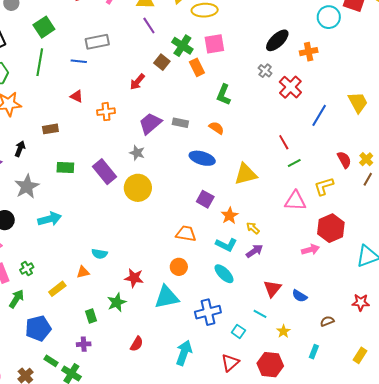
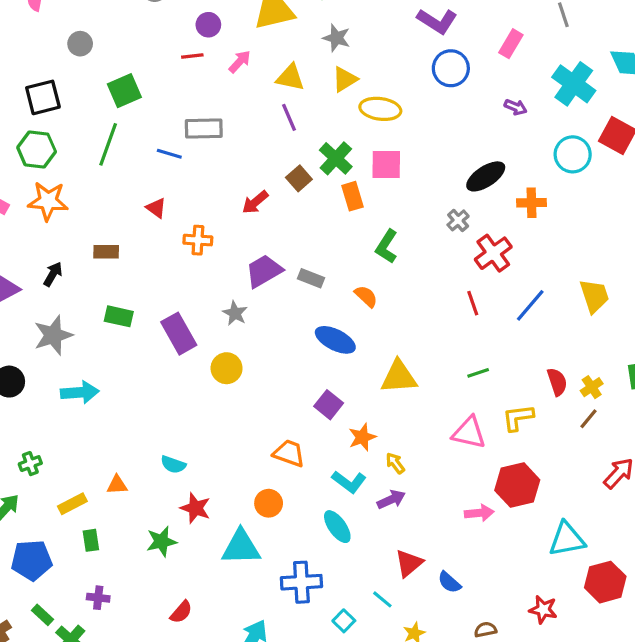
red line: (284, 142) -> (473, 303), moved
yellow circle: (138, 188) -> (227, 368), size x0.7
cyan semicircle: (99, 254) -> (173, 465), moved
green rectangle: (91, 316) -> (91, 540), moved

